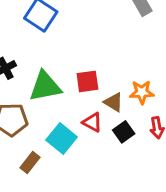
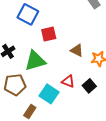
red square: (87, 81) -> (49, 34), moved
brown triangle: (114, 102) -> (77, 50), moved

